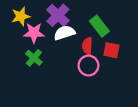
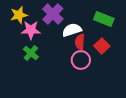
green rectangle: (99, 26) -> (104, 19), moved, turned -30
white semicircle: (64, 33) -> (72, 30), moved
red square: (111, 50) -> (102, 46), turned 35

